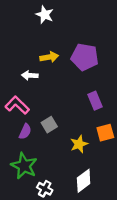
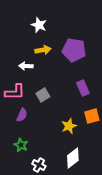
white star: (45, 15) -> (39, 25), moved
pink L-shape: (17, 105) -> (15, 92), turned 135
gray square: (49, 125) -> (43, 95), moved
green star: (24, 166) -> (21, 145), size x0.6

